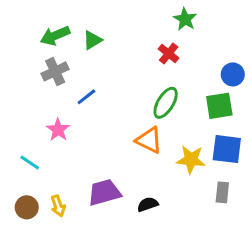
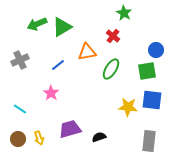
green triangle: (92, 40) -> (62, 27), size x1.5
gray cross: (55, 71) -> (20, 60), moved
pink star: (58, 130) -> (51, 93), moved
orange triangle: (149, 140) -> (87, 52), moved, turned -36
gray rectangle: (222, 192) -> (149, 141), moved, size x1.5

